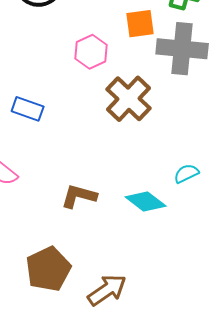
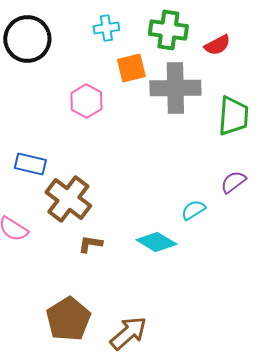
brown cross: (129, 99) -> (68, 199), moved
brown L-shape: (79, 196) -> (90, 244), size x0.7

